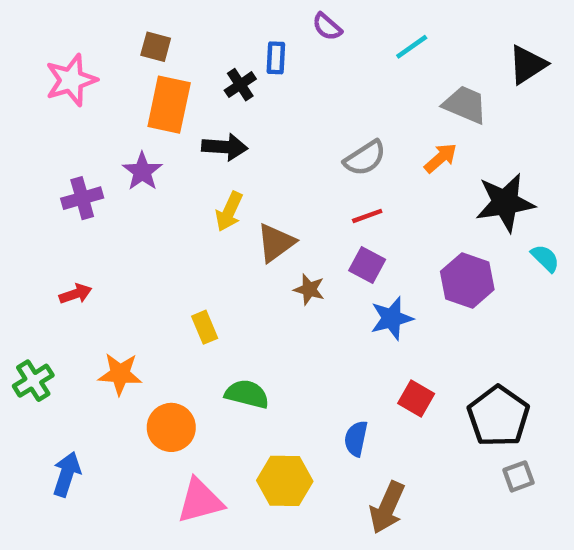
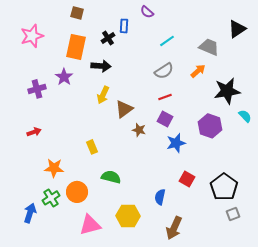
brown square: (156, 47) -> (77, 13), moved
cyan line: (412, 47) -> (167, 41), moved
green cross: (33, 381) -> (51, 198), moved

